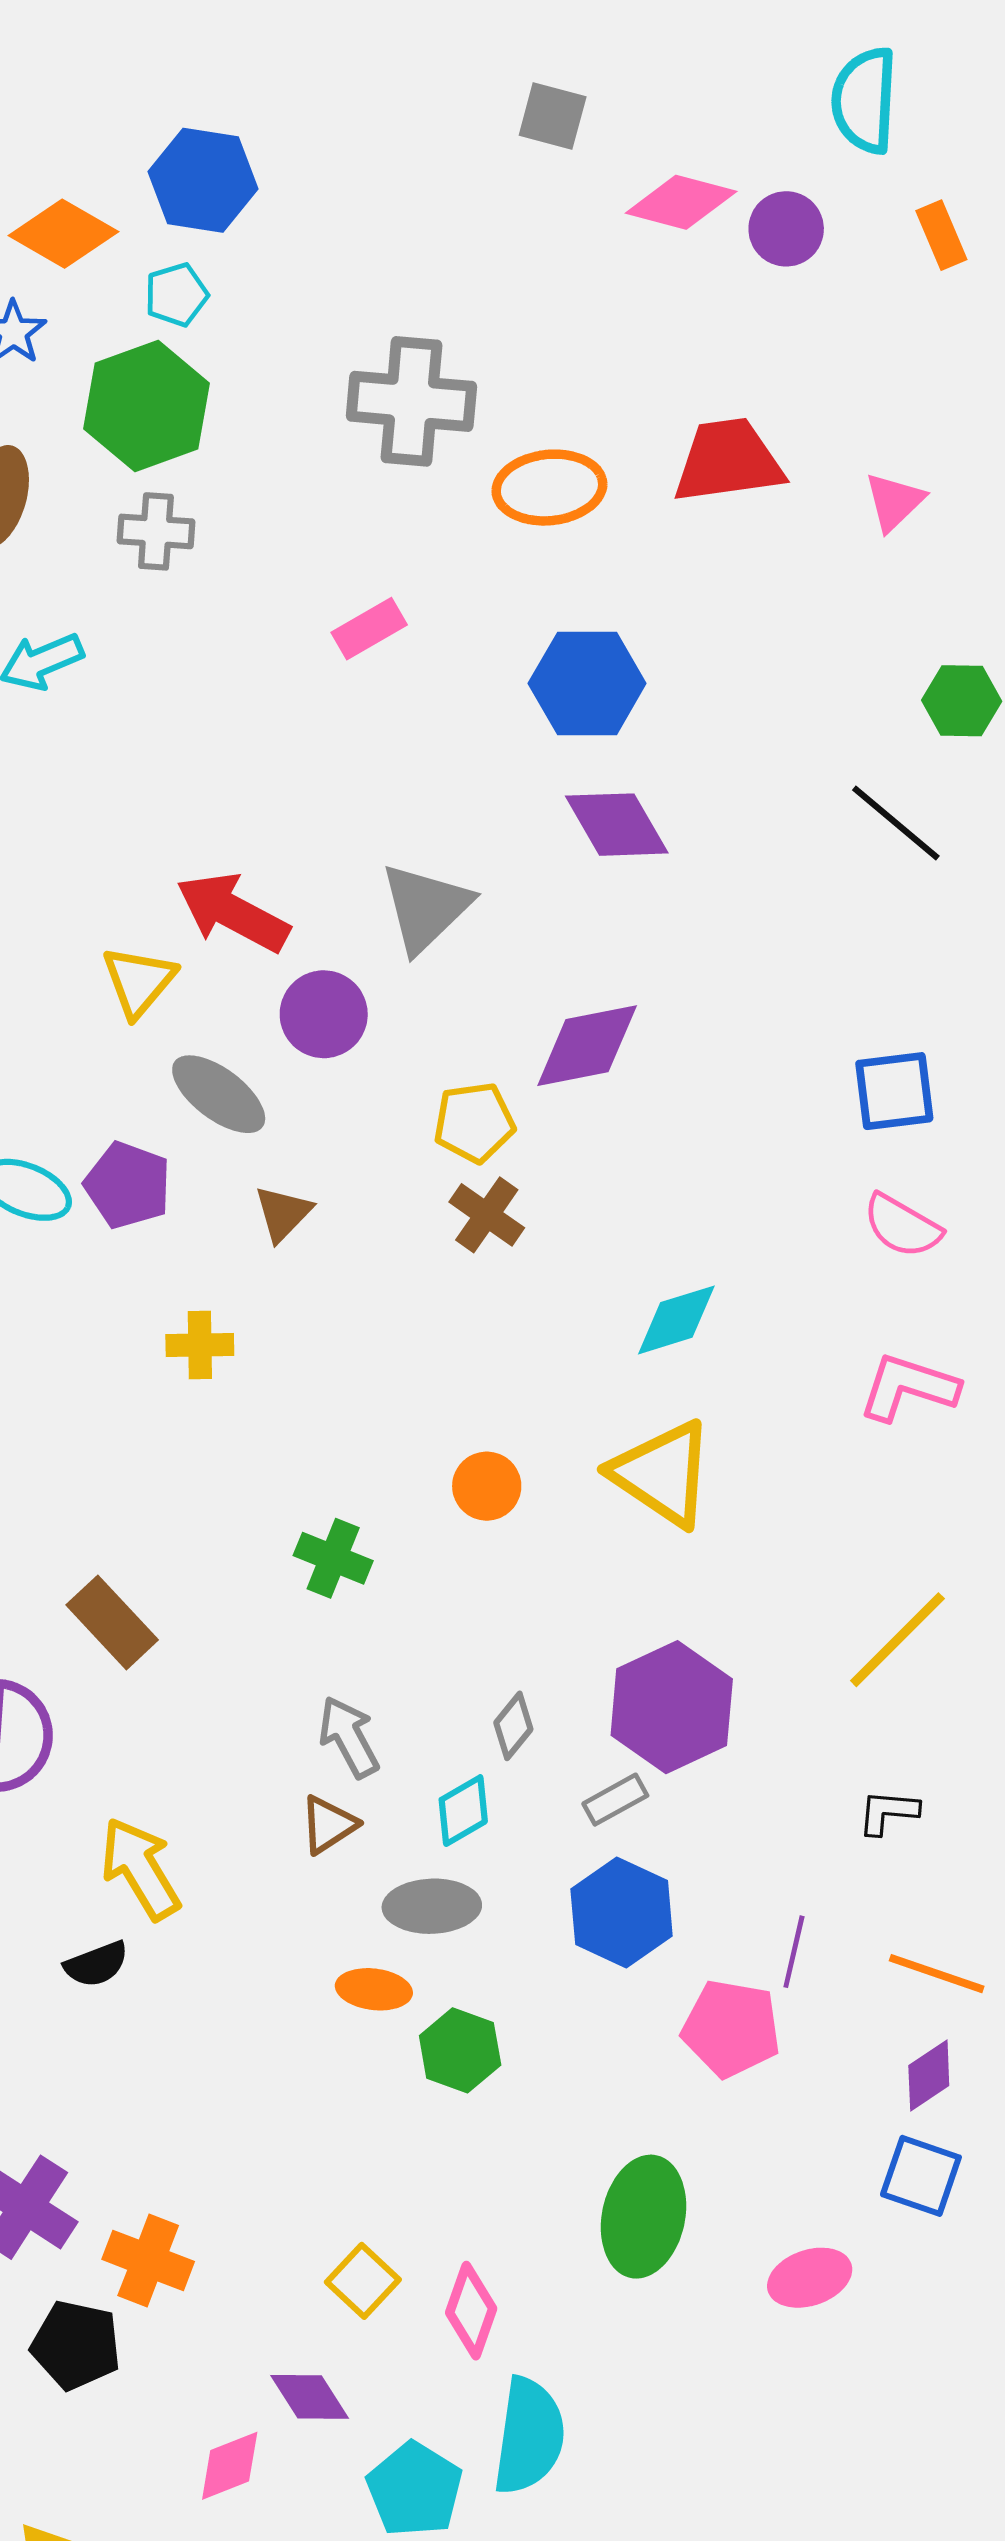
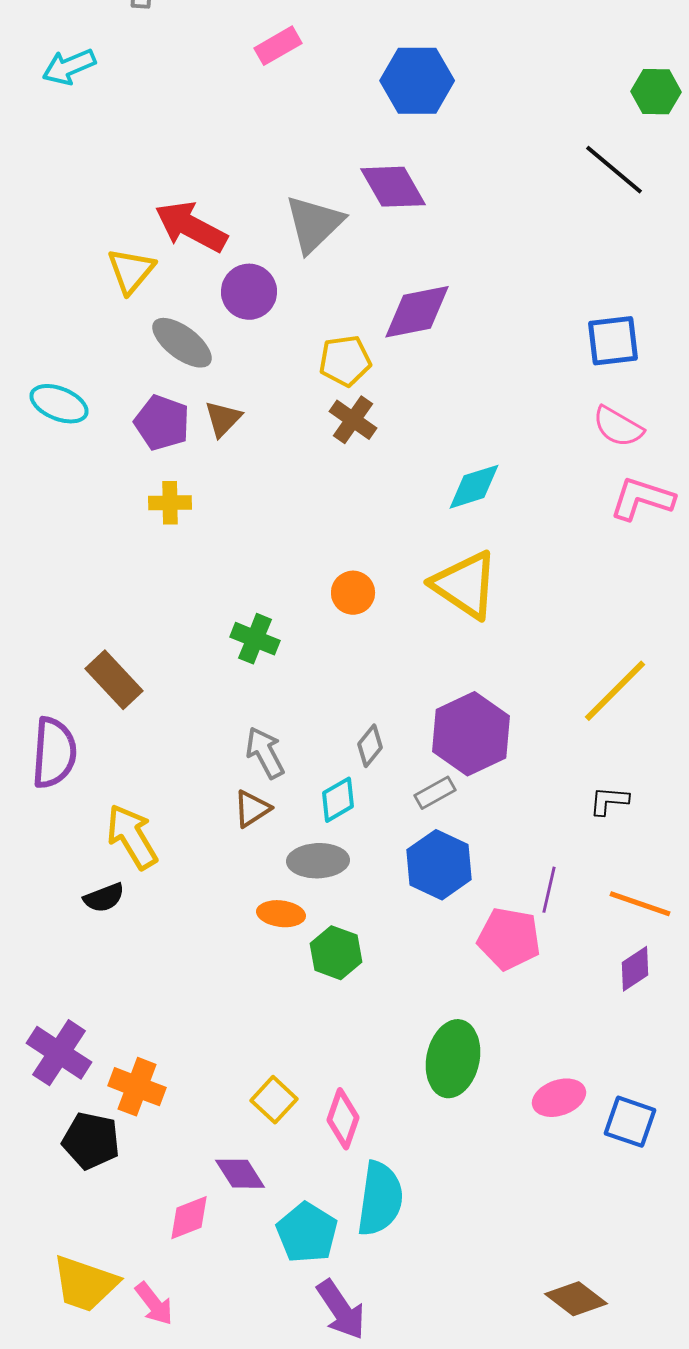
purple diamond: (617, 825) -> (393, 187), moved
purple pentagon: (128, 1185) -> (162, 423), moved
pink L-shape: (908, 1387) -> (642, 499), moved
blue square: (921, 2176) -> (630, 1122), moved

